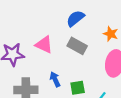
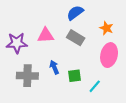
pink triangle: (44, 45) -> (46, 35), turned -30

